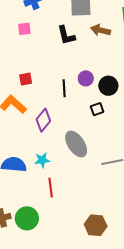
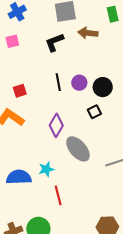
black L-shape: (66, 35) -> (54, 42), turned 90
black line: (64, 88) -> (58, 82), moved
purple diamond: (43, 120) -> (56, 125), moved

